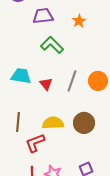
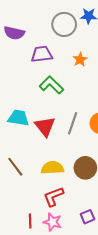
red triangle: (46, 84) -> (45, 126), size x1.5
brown line: (18, 122) -> (15, 167), turned -42
red L-shape: (35, 143) -> (54, 197), moved

